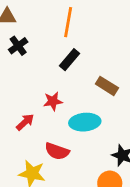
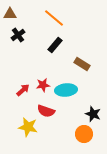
orange line: (68, 22) -> (54, 18), turned -60
red star: (53, 101) -> (43, 85), moved

